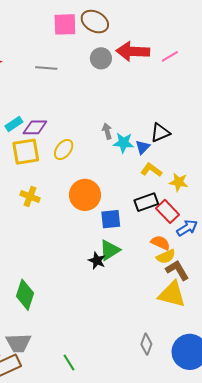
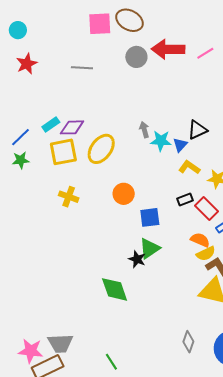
yellow ellipse: (64, 149) -> (101, 149), size x1.4
orange circle: (85, 195) -> (124, 194), size x0.7
black rectangle: (146, 202) -> (185, 200), size x0.7
green diamond: (25, 295) -> (115, 289), moved, turned -36

